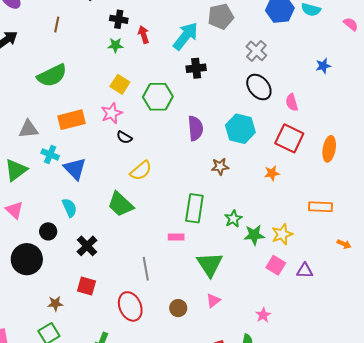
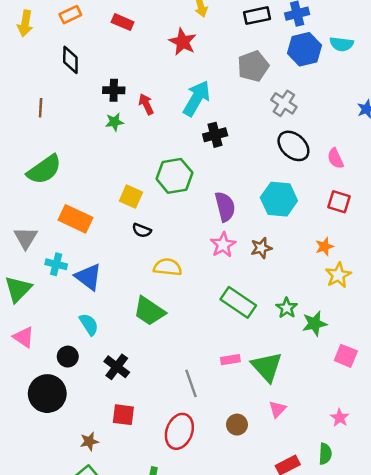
gray pentagon: (221, 17) -> (253, 66), moved
yellow square: (120, 84) -> (131, 197), moved
pink star: (112, 113) -> (223, 245), moved
orange rectangle: (72, 120) -> (75, 219), turned 48
gray triangle: (28, 129) -> (26, 238), turned -45
red square: (289, 138) -> (339, 202), size x0.7
yellow semicircle: (141, 171) -> (168, 267), turned -125
green rectangle: (194, 208) -> (238, 302), turned -56
yellow star: (282, 234) -> (338, 275), moved
pink rectangle: (176, 237) -> (230, 360), moved
red ellipse: (130, 306) -> (179, 431), turned 52

